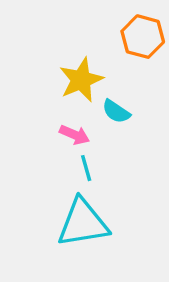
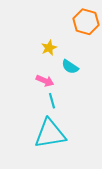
yellow star: (81, 80) -> (49, 48), size x0.6

